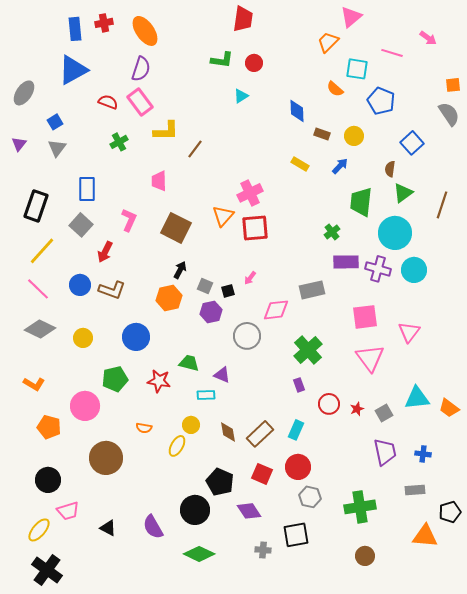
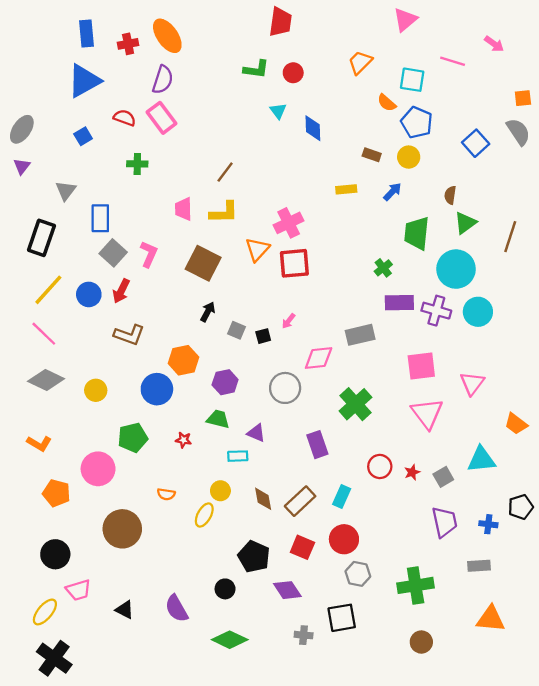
red cross: (104, 23) -> (128, 44), moved
orange trapezoid: (328, 42) -> (360, 62), moved
gray ellipse: (24, 93) -> (22, 129), moved
cyan triangle: (241, 96) -> (278, 111), turned -35
blue pentagon: (381, 101) -> (417, 122), moved
blue diamond: (297, 111) -> (313, 128), moved
blue square: (55, 122) -> (83, 136), moved
yellow L-shape: (166, 131) -> (224, 212), moved
green cross: (119, 142) -> (137, 164), turned 30
blue square: (412, 143) -> (476, 143), moved
gray triangle: (57, 148) -> (66, 191), moved
yellow rectangle: (300, 164) -> (346, 189), turned -36
gray square: (81, 225) -> (113, 253), moved
blue circle: (80, 285) -> (89, 294), moved
orange hexagon: (169, 298) -> (183, 360), moved
purple hexagon: (211, 312) -> (225, 382), moved
red star: (159, 381) -> (183, 440), size x0.6
purple rectangle: (299, 385) -> (317, 445), moved, size x1.6
orange trapezoid: (449, 408) -> (516, 424), moved
black circle: (195, 510) -> (225, 589), size x0.6
black pentagon: (450, 512) -> (521, 507), moved

